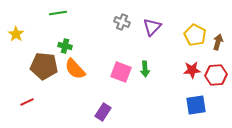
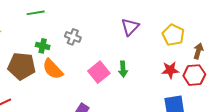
gray cross: (122, 22) -> (73, 37), moved
brown arrow: (218, 42) -> (198, 51), moved
pink square: (121, 72) -> (99, 72), turned 30

